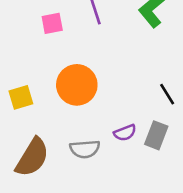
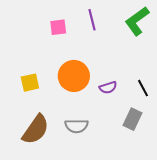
purple semicircle: (125, 133) -> (108, 87), moved

